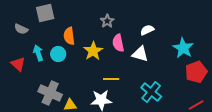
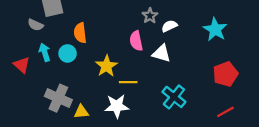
gray star: (107, 21) -> (150, 16), moved
gray semicircle: (21, 29) -> (35, 25), moved
cyan star: (183, 48) -> (215, 29), moved
yellow star: (93, 51) -> (106, 66), moved

